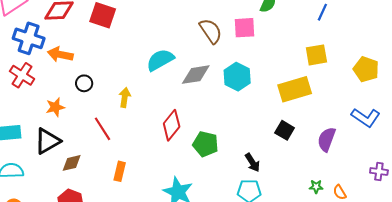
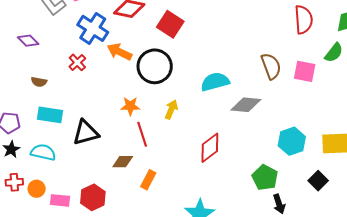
red cross: (22, 75) -> (77, 62), size x0.7
cyan hexagon: (237, 77) -> (292, 141), moved
black circle: (84, 83) -> (155, 66), moved, size x2.0
orange star: (55, 107) -> (130, 106), moved
green pentagon: (205, 144) -> (265, 178), moved
brown diamond: (72, 163) -> (123, 162), moved

